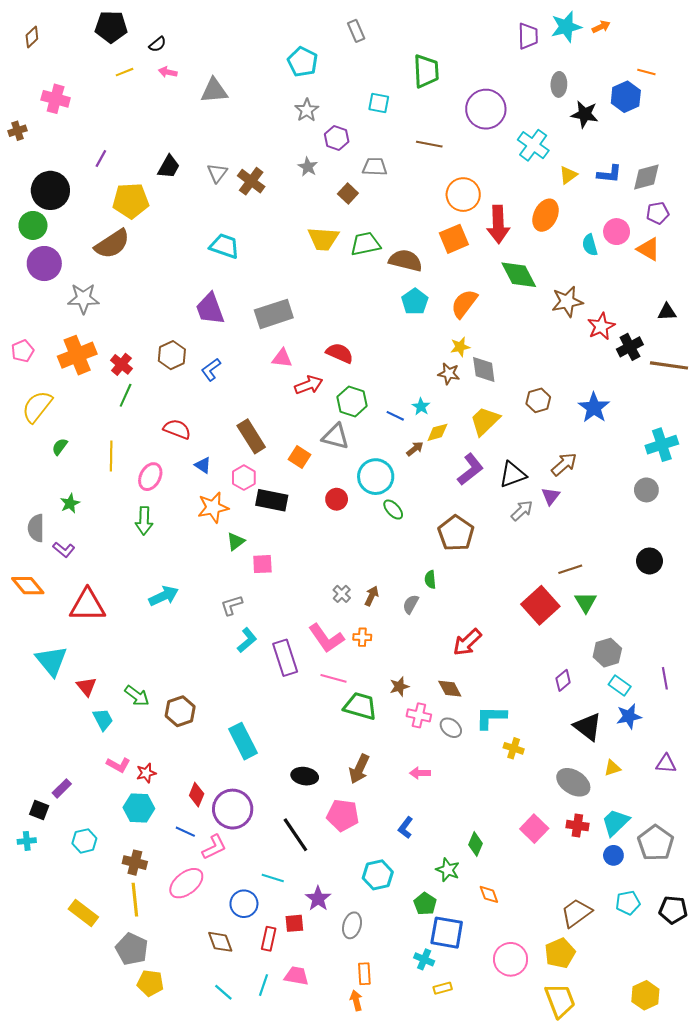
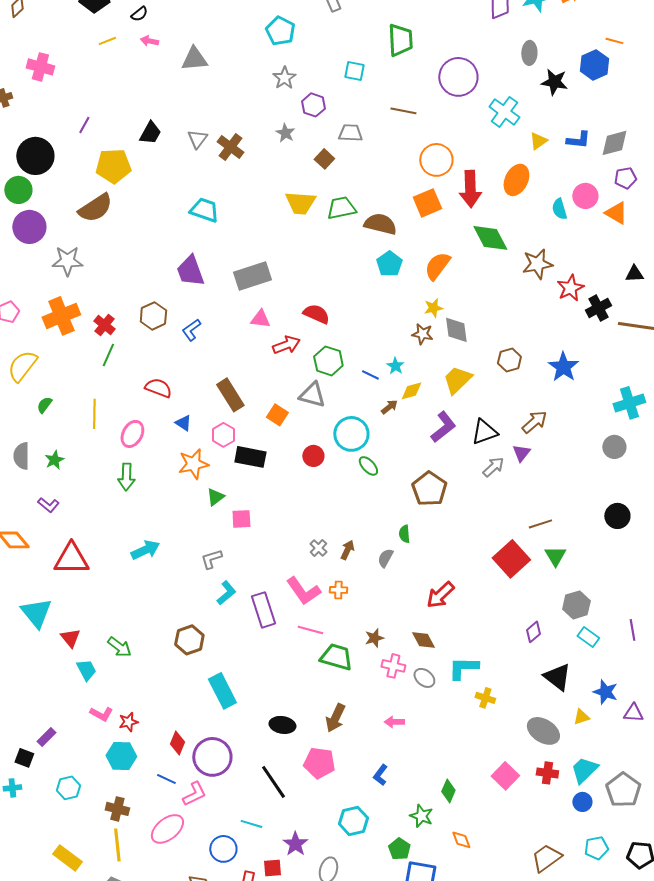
gray semicircle: (36, 528) -> (21, 456), moved
brown hexagon: (180, 711) -> (189, 640), moved
blue star: (629, 716) -> (605, 692), moved, turned 30

